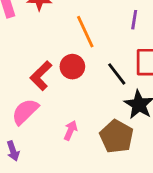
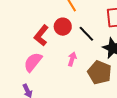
black line: (117, 74) -> (86, 34), moved
pink arrow: (70, 130) -> (72, 59), moved

